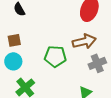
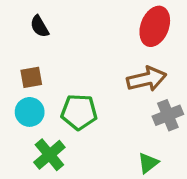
green pentagon: (55, 56) -> (79, 112), moved

